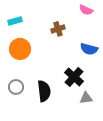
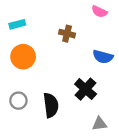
brown cross: (58, 29) -> (67, 34), turned 32
gray triangle: (86, 98) -> (99, 124), moved

